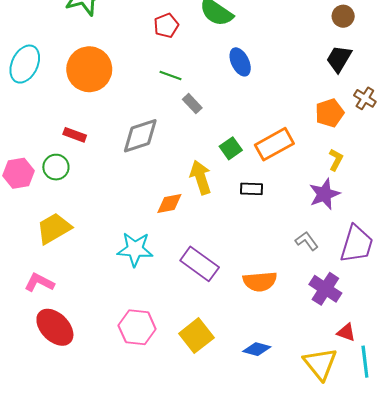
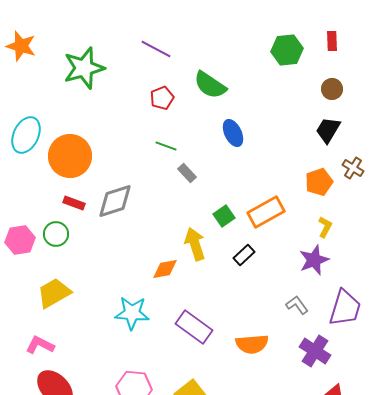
orange circle: (89, 69) -> (70, 156), moved
gray diamond: (140, 136) -> (115, 201), moved
black rectangle: (252, 189) -> (244, 255), turned -45

